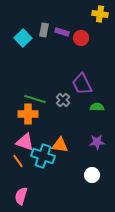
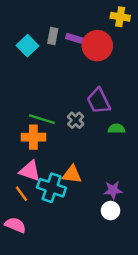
red circle: (81, 38) -> (97, 46), size x1.6
purple star: (97, 142) -> (113, 190), moved
pink semicircle: (21, 196) -> (15, 225), moved, turned 96

